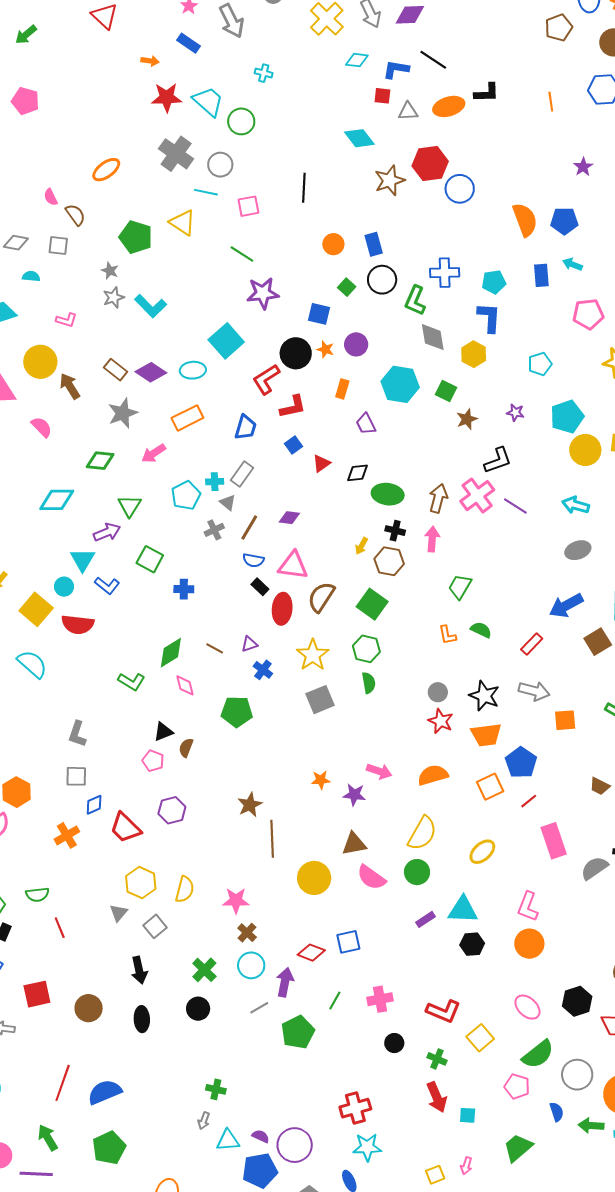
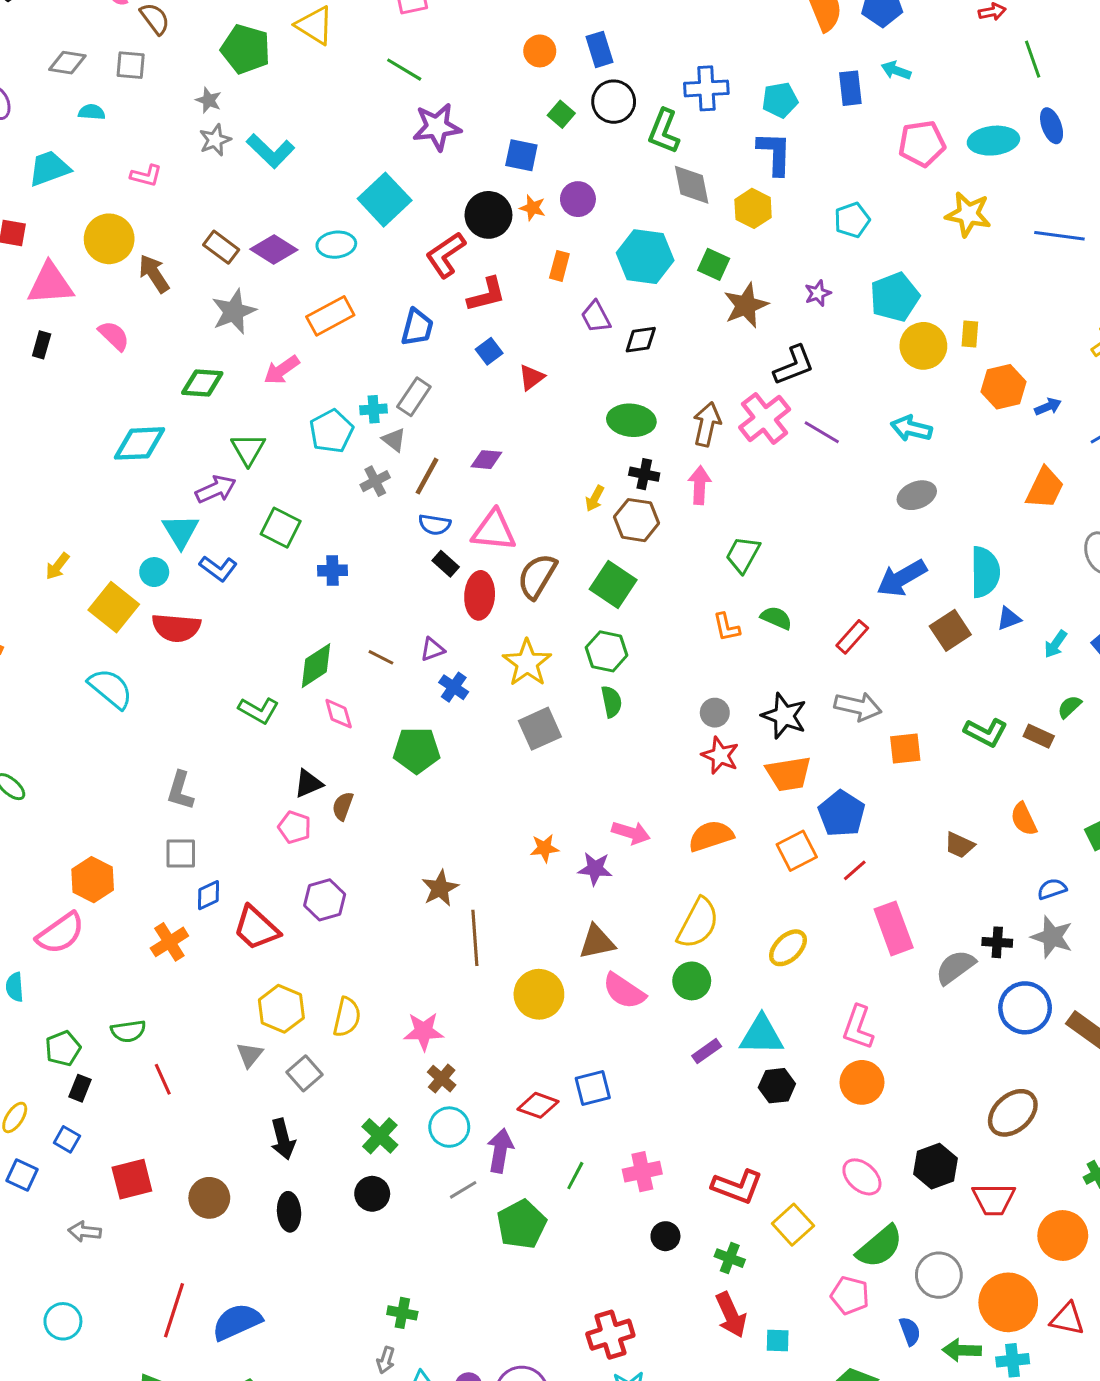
purple star: (515, 412) -> (818, 293), turned -30
brown star: (467, 419) -> (746, 305), size x1.4
black diamond: (357, 473) -> (641, 340), moved

